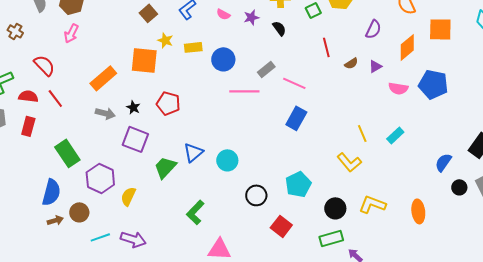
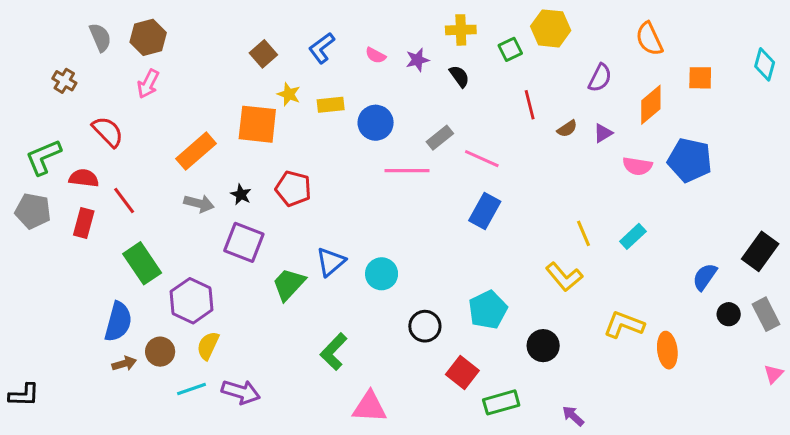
orange square: (440, 29) -> (700, 78), size x0.7
red line: (55, 98) -> (124, 200), moved
yellow semicircle: (128, 196) -> (208, 346), moved
yellow L-shape: (372, 204) -> (624, 325), moved
green rectangle: (331, 238) -> (501, 402), moved

